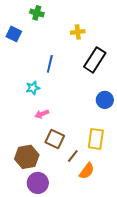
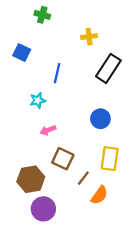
blue square: (14, 34) -> (22, 53), moved
blue circle: (105, 100) -> (100, 119), moved

